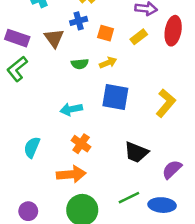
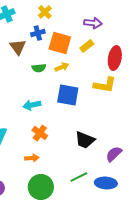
red ellipse: (173, 31) -> (115, 58), moved
orange square: (106, 33) -> (60, 43), size x1.6
yellow L-shape: (166, 103) -> (105, 85), moved, turned 60
orange arrow: (71, 174) -> (32, 158), size x0.6

